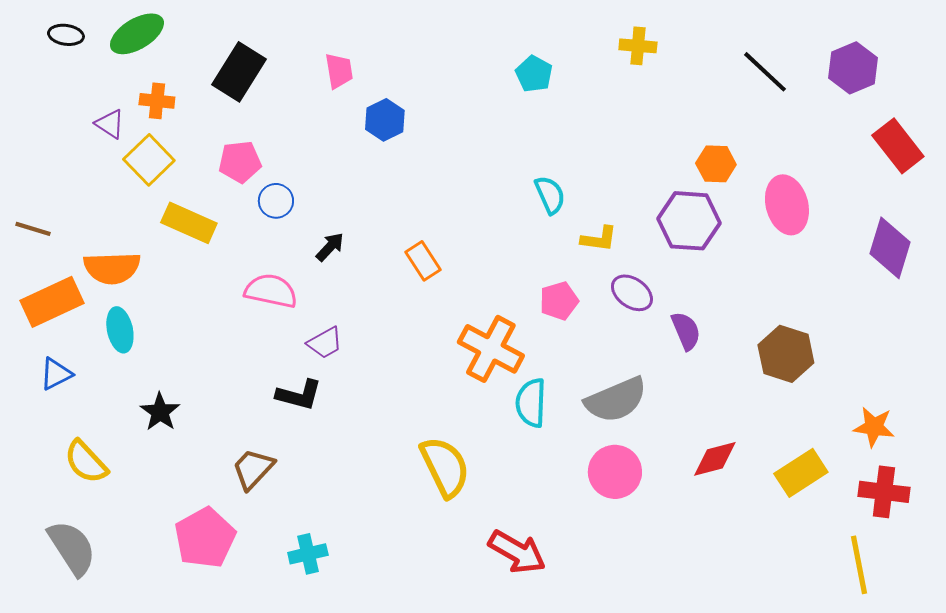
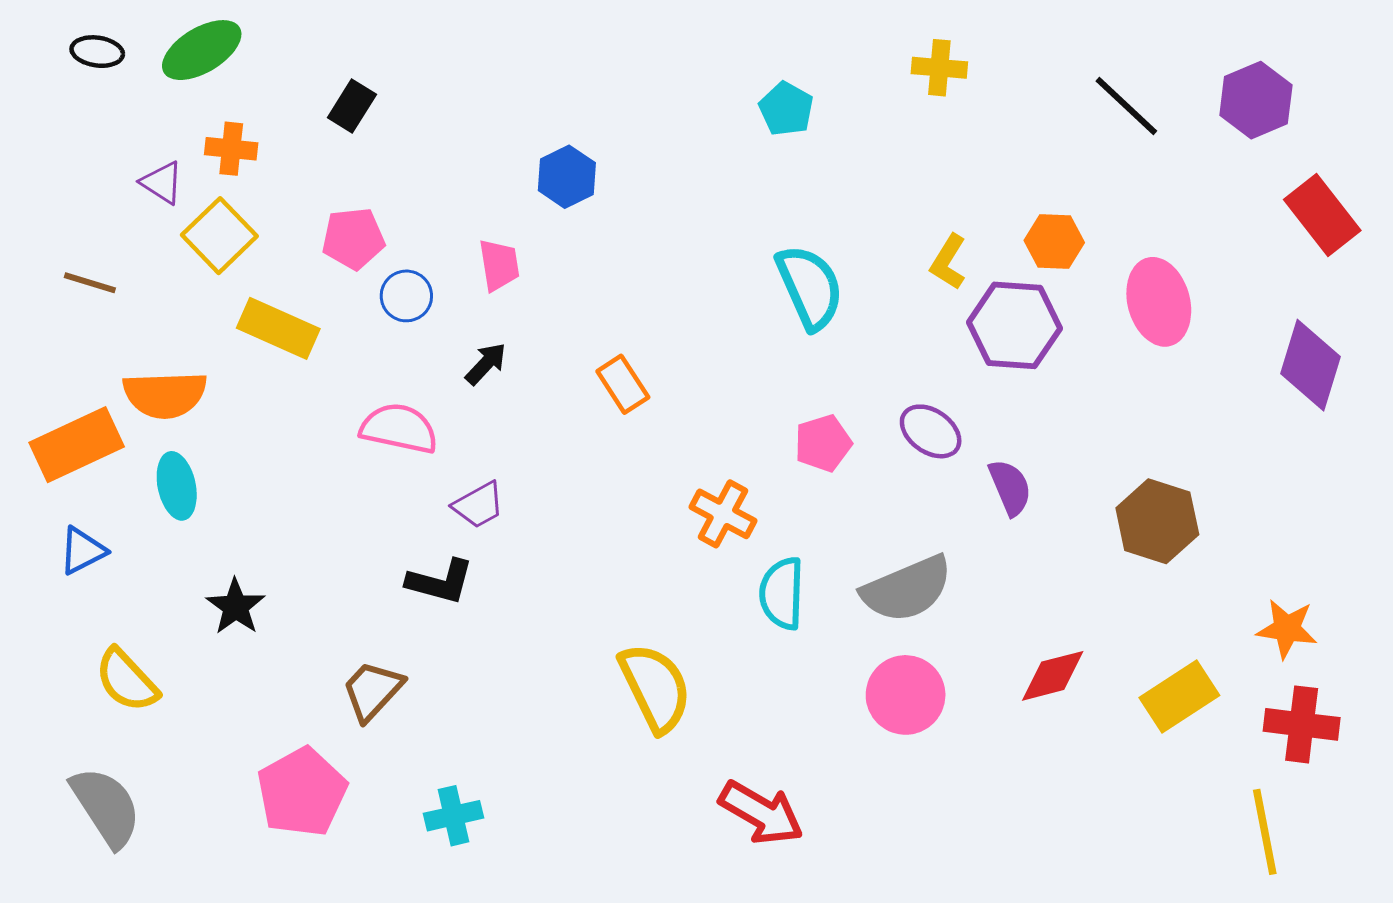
pink trapezoid: (339, 71) -> (499, 265), moved
black rectangle: (239, 72) -> (352, 106), size x0.6
cyan semicircle: (550, 195) -> (810, 287), size x1.5
brown line: (33, 229) -> (90, 283), moved
yellow L-shape: (599, 239) -> (948, 262), moved, turned 114
orange cross: (491, 349) -> (723, 514), size x0.7

